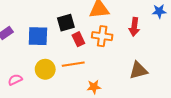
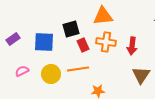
red arrow: (134, 27) -> (132, 46), moved
brown triangle: (138, 70) -> (141, 75), turned -42
pink semicircle: (15, 80) -> (22, 71), moved

